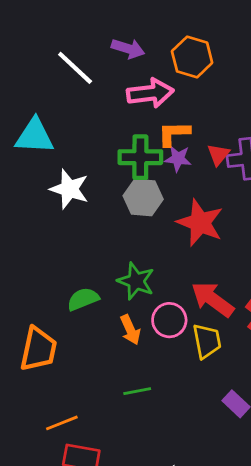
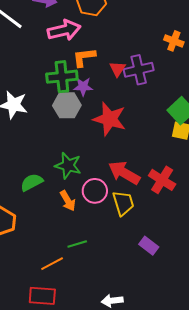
purple star: (178, 159) -> (83, 87), moved
orange line: (62, 423) -> (52, 264), moved

